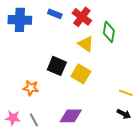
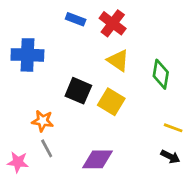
blue cross: (20, 20) -> (27, 55), moved
green diamond: (109, 32) -> (161, 74), moved
gray line: (34, 120) -> (47, 148), moved

